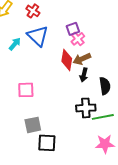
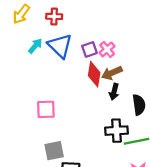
red cross: (33, 11) -> (54, 16), turned -32
purple square: (73, 29) -> (89, 49), moved
cyan arrow: (15, 44) -> (35, 46), moved

